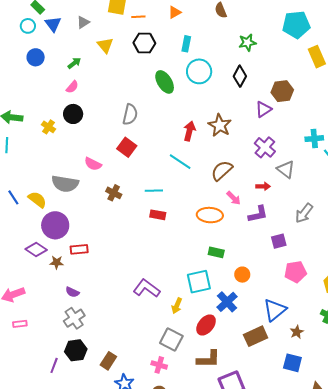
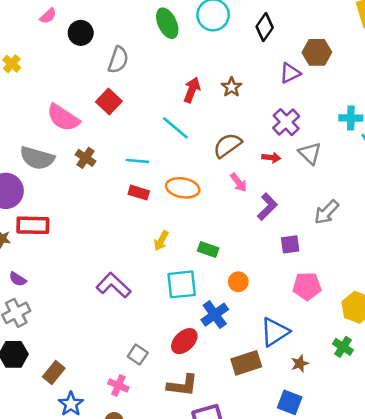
black circle: (73, 114) -> (81, 33), moved
brown star: (220, 125) -> (232, 87), size x0.7
pink semicircle: (93, 164) -> (63, 118), size x1.5
gray semicircle: (65, 184) -> (37, 158), moved
red arrow: (263, 186) -> (271, 158), moved
purple L-shape: (258, 214) -> (267, 207), turned -40
orange ellipse: (210, 215) -> (183, 188), moved
red rectangle: (79, 249) -> (33, 225), size x1.4
yellow arrow: (177, 306) -> (161, 241), moved
gray square: (171, 339) -> (138, 355), size x0.7

